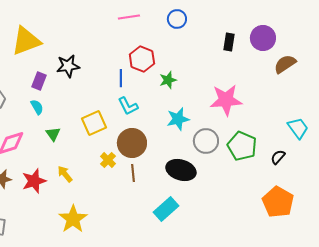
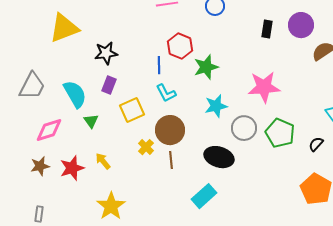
green star: (168, 80) -> (206, 67), size x1.4
purple rectangle: (39, 81) -> (109, 85), moved
cyan semicircle: (37, 107) -> (75, 94), size x1.8

